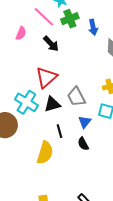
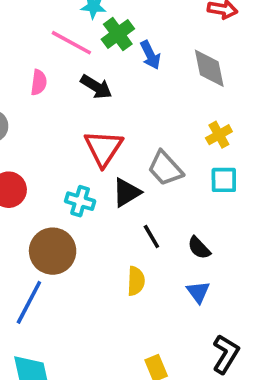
blue arrow: (93, 27) -> (150, 55), moved
cyan cross: (26, 102) -> (80, 201), size x0.7
blue triangle: (85, 122) -> (198, 292), moved
yellow semicircle: (45, 153) -> (136, 281), size x0.7

